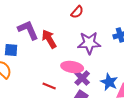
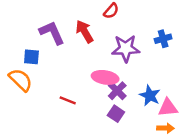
red arrow: (49, 39) -> (85, 32), moved
red line: (49, 86) -> (68, 100), moved

